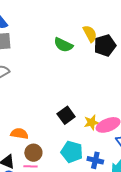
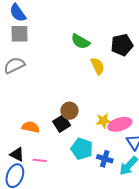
yellow semicircle: (90, 34) -> (98, 66), moved
black square: (66, 115) -> (62, 123), moved
brown circle: (33, 153) -> (69, 111), moved

